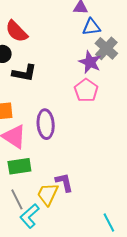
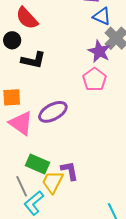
blue triangle: (91, 27) -> (102, 16), turned 30
purple ellipse: (46, 124) -> (53, 112), turned 64
green rectangle: (19, 166) -> (37, 164), moved, turned 30

